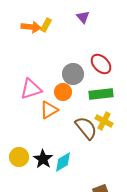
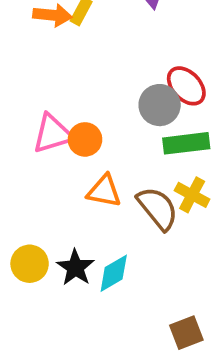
gray circle: (73, 74) -> (160, 105), moved
orange circle: (63, 92) -> (85, 139), moved
orange triangle: (49, 110) -> (104, 191), moved, turned 42

